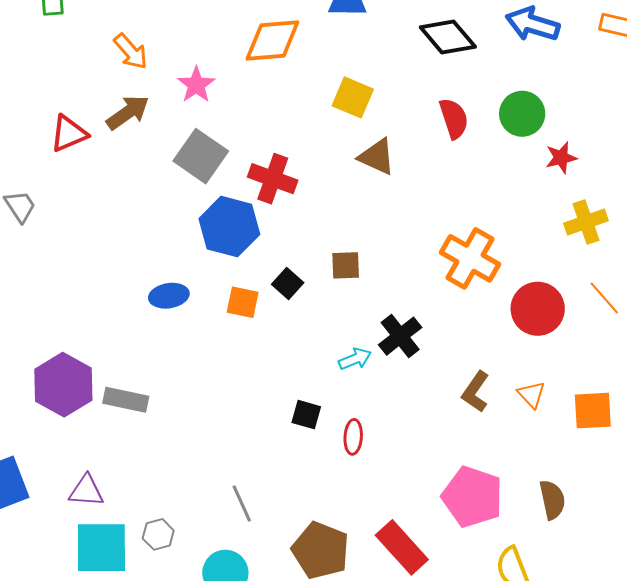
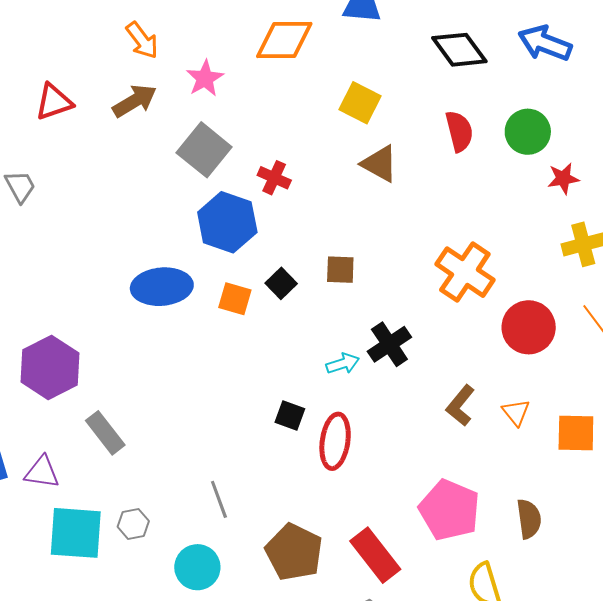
red triangle: (69, 134) -> (54, 102), moved
red cross: (273, 179) -> (274, 178), size x0.7
blue ellipse: (169, 296) -> (162, 287), size x1.5
gray rectangle: (126, 400) -> (105, 433), moved, turned 36
red ellipse: (353, 437) -> (335, 441), size x1.6
purple triangle: (86, 491) -> (42, 472), moved

